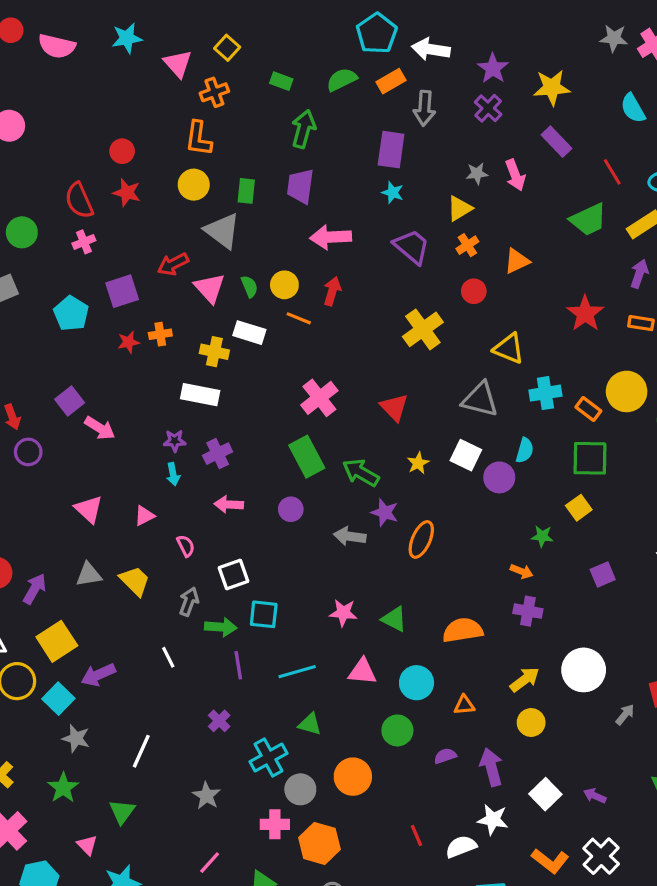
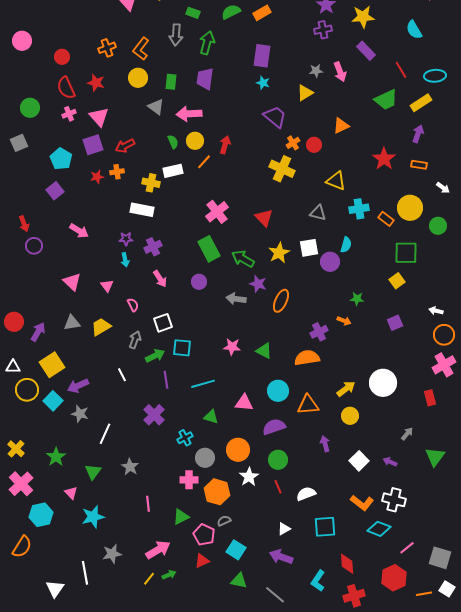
orange cross: (214, 92) -> (107, 48), moved
gray arrow: (424, 108) -> (176, 35), moved
purple cross: (488, 108) -> (323, 30), turned 36
orange L-shape: (198, 138) -> (141, 49), turned 30
red circle: (122, 151) -> (62, 57), moved
gray triangle: (222, 231) -> (156, 107), size x0.7
pink arrow: (331, 237) -> (189, 114), moved
orange cross: (467, 245) -> (293, 143), moved
red arrow: (173, 264) -> (125, 146), moved
pink triangle: (210, 288) -> (99, 117), moved
orange line: (299, 318) -> (204, 162), turned -70
yellow cross: (423, 329) -> (282, 169), turned -30
white rectangle: (249, 333) -> (173, 171), turned -30
gray triangle: (480, 399) -> (318, 213), size x0.7
purple square: (70, 401) -> (55, 191), moved
white square: (466, 455) -> (309, 248), turned -36
green square: (590, 458) -> (406, 253), moved
yellow star: (418, 463) -> (279, 253), size x1.5
pink arrow: (229, 504) -> (160, 279), turned -126
yellow square: (579, 508) -> (397, 281), moved
pink triangle: (144, 516) -> (107, 286), turned -40
yellow trapezoid: (135, 581) -> (101, 327), turned -75
purple cross: (528, 611) -> (319, 332), moved, turned -36
green arrow: (221, 627) -> (155, 356), turned -30
pink triangle: (362, 672) -> (244, 403), moved
orange triangle: (464, 705) -> (308, 405), size x1.6
gray arrow: (625, 715) -> (407, 434), moved
purple cross: (219, 721) -> (154, 415), size x1.5
green circle: (397, 730) -> (278, 460), moved
gray star: (76, 738) -> (80, 414), moved
purple semicircle: (445, 756) -> (274, 427), moved, size x1.6
cyan cross: (269, 758) -> (185, 438), size x0.7
purple arrow: (491, 767) -> (325, 444), size x0.7
gray star: (206, 796) -> (130, 467), moved
white star: (493, 820) -> (249, 477), moved, turned 30
white cross: (601, 856) -> (394, 500), turned -30
pink line: (210, 863) -> (148, 504), turned -49

